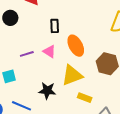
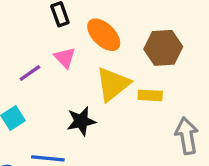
pink triangle: (49, 51) -> (65, 58), turned 32
yellow rectangle: (85, 98) -> (150, 95), moved

